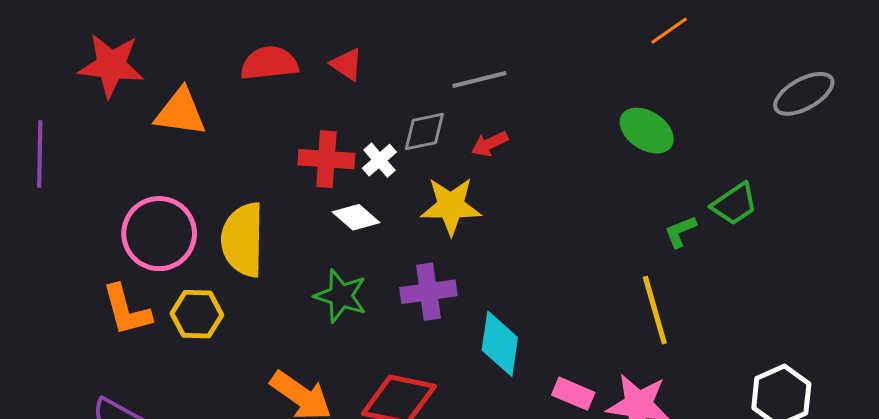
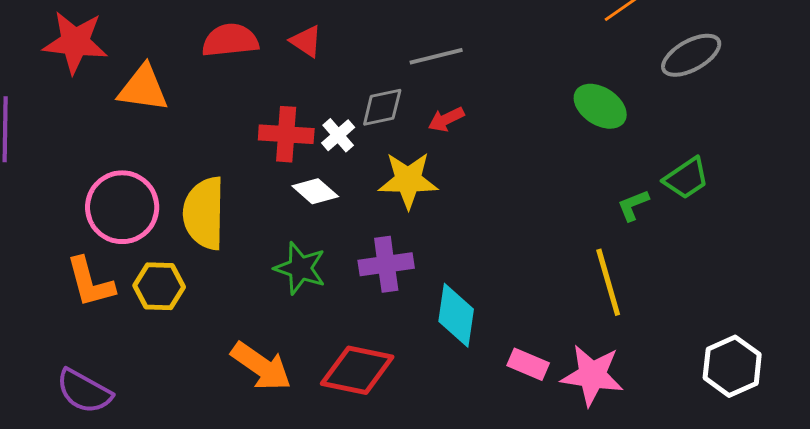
gray ellipse: (804, 94) -> (691, 55), moved

